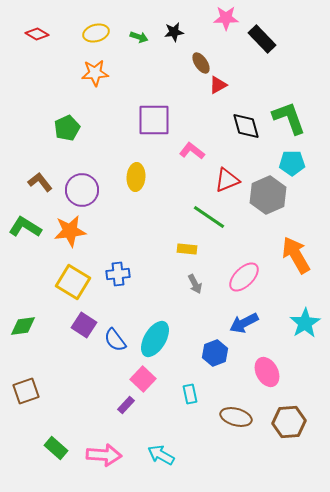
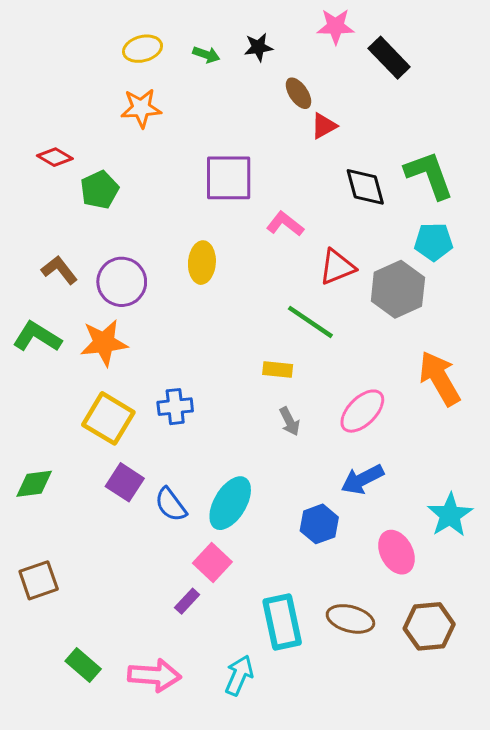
red diamond: (37, 34) -> (55, 157), moved
cyan star: (305, 323) -> (450, 515), moved
cyan rectangle: (190, 394) -> (282, 622), moved, size x1.8
cyan arrow: (161, 455) -> (239, 675), turned 84

